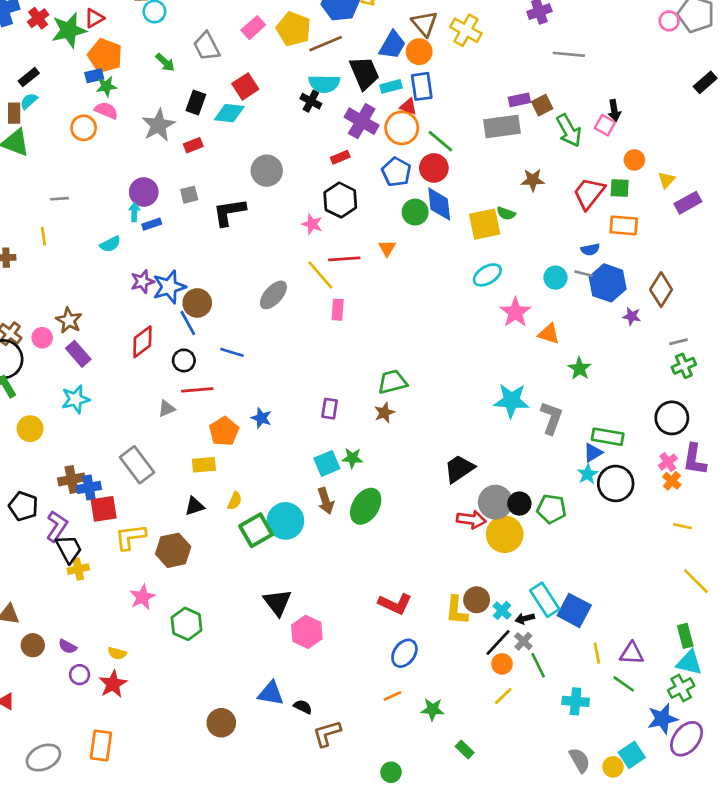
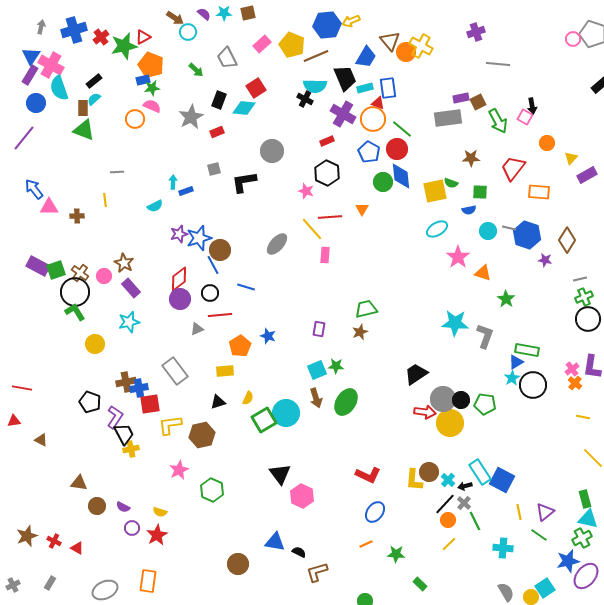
orange circle: (419, 52) -> (406, 52), moved
green square: (620, 188) -> (480, 192), moved
purple circle: (144, 192) -> (180, 299), moved
blue semicircle: (590, 249) -> (469, 210), moved
black circle: (672, 418) -> (588, 319), moved
purple triangle: (632, 653) -> (545, 512), turned -42

